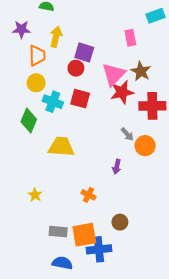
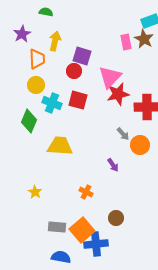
purple star: (21, 29) -> (22, 34), turned -30
brown star: (141, 71) -> (144, 39), moved
purple arrow: (117, 167) -> (113, 165), turned -48
orange square: (84, 235) -> (82, 230), turned -30

